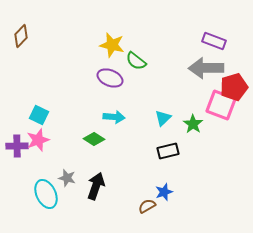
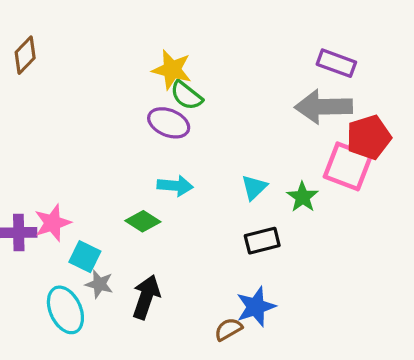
green semicircle: (136, 61) -> (186, 95), moved
cyan square: (39, 115) -> (85, 257), moved
blue star: (164, 192) -> (256, 307), size x1.4

